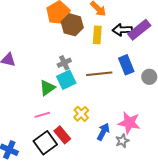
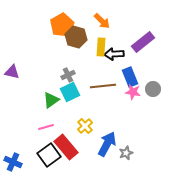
black arrow: (122, 30) -> (114, 54), moved
pink star: (129, 123) -> (133, 92), moved, size x0.7
blue arrow: (103, 132) -> (107, 144), size x1.4
red rectangle: (62, 135) -> (66, 147), size x1.4

